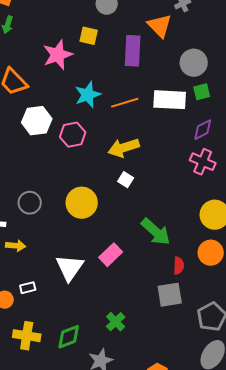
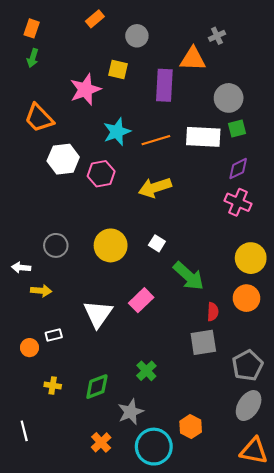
orange triangle: (160, 26) -> (193, 59), turned -44
white square: (126, 180) -> (157, 243), moved
yellow cross: (27, 336) -> (53, 386), size x0.6

